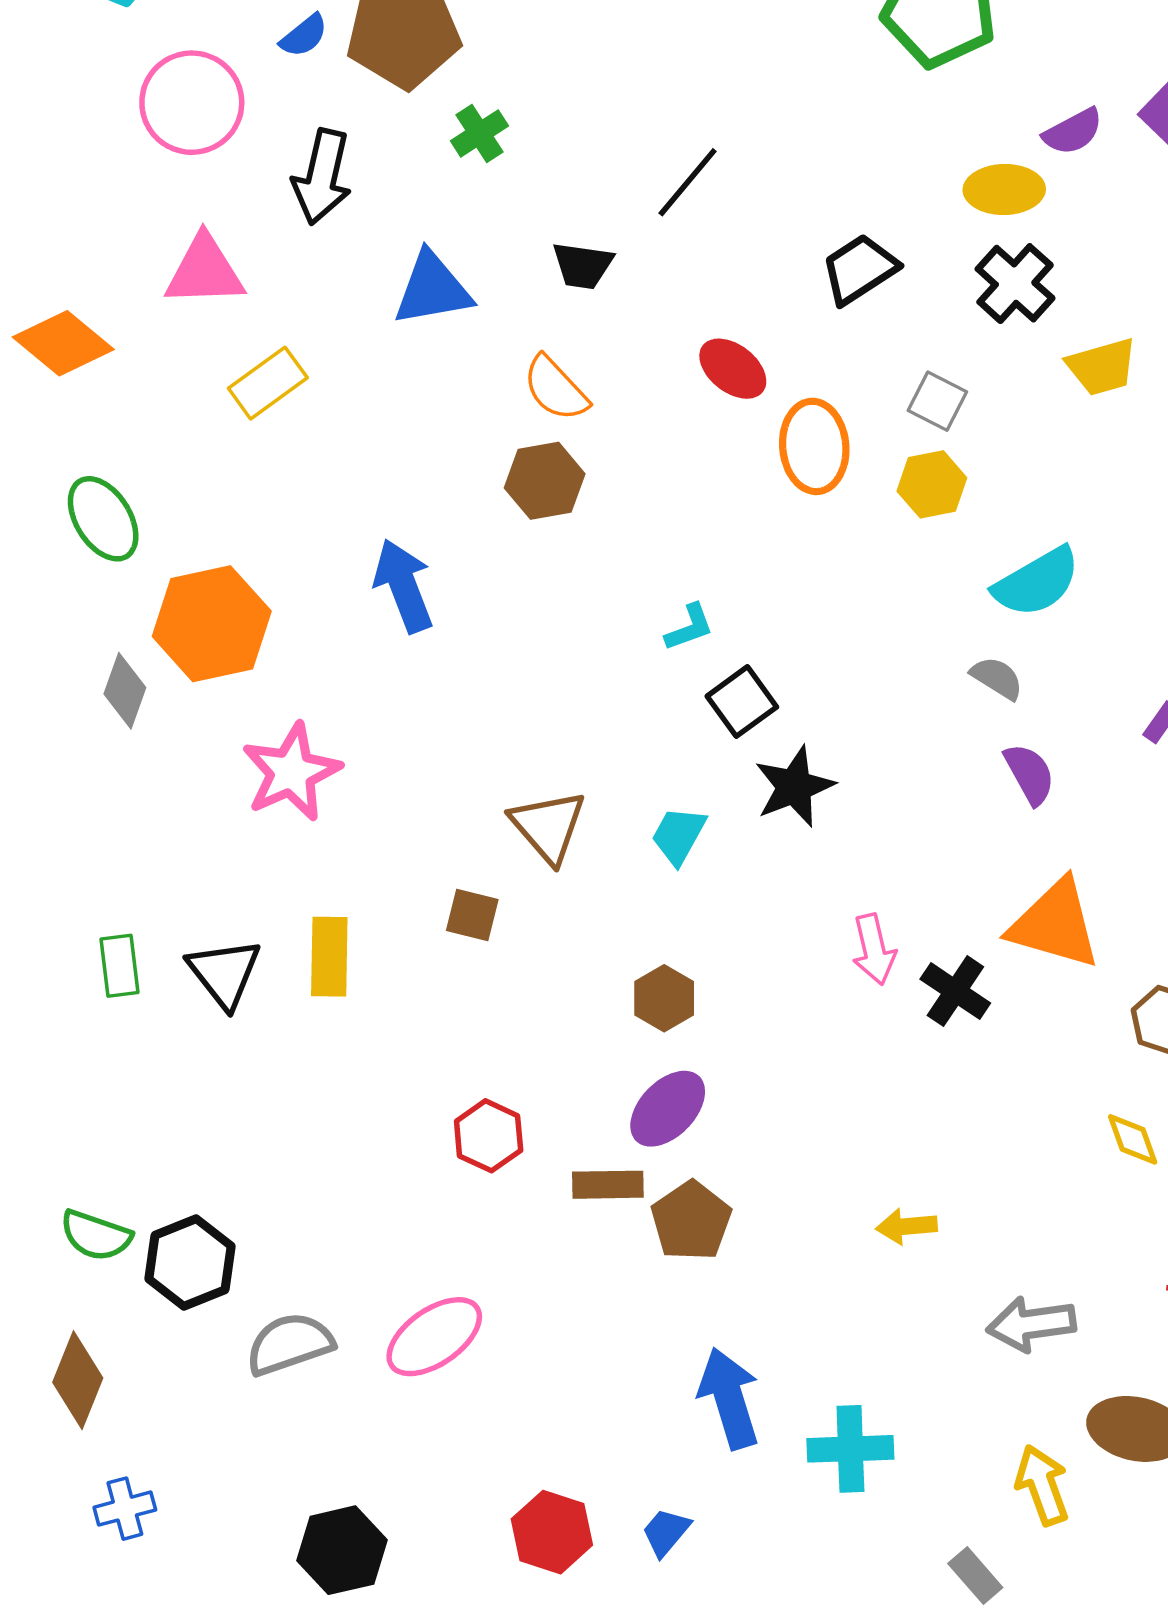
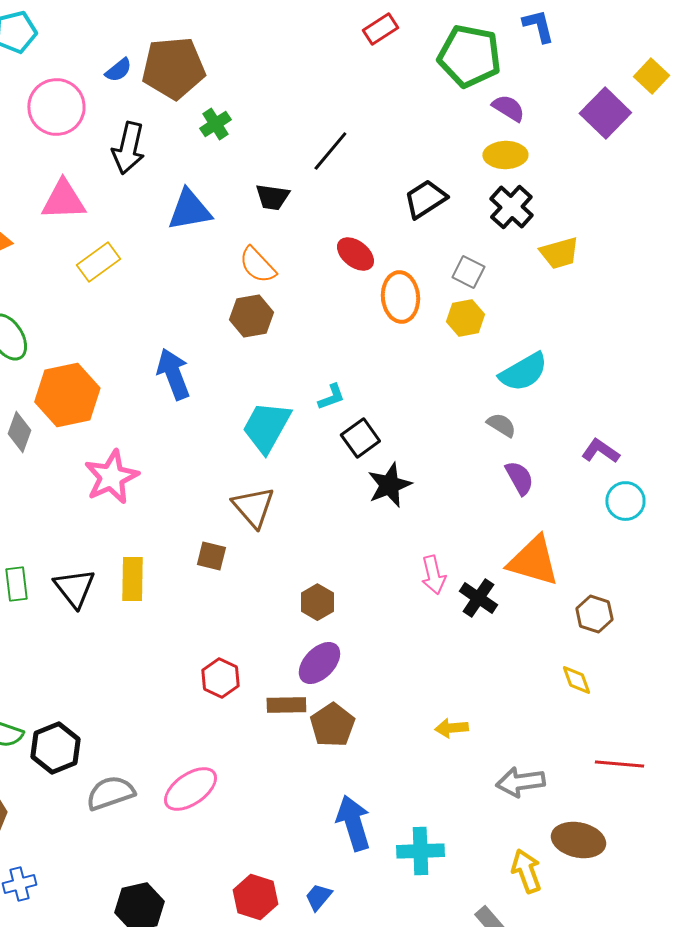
purple semicircle: (1073, 132) -> (508, 108), moved, turned -120
cyan trapezoid: (679, 835) -> (266, 427), moved, size x1.6

